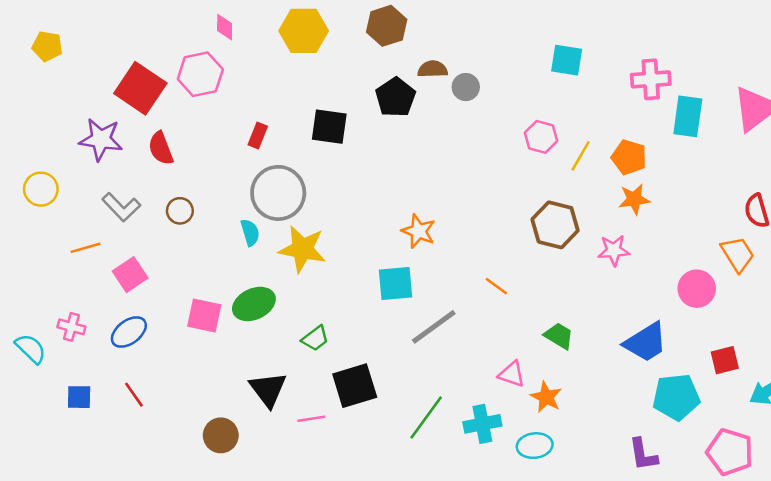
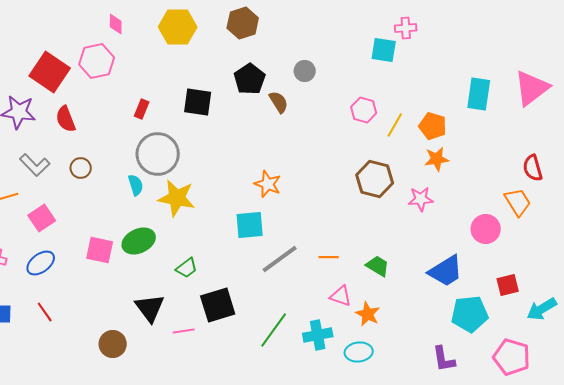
brown semicircle: (433, 69) -> (279, 102), moved, turned 60
pink cross: (651, 79) -> (406, 28), moved, size x0.7
orange line: (496, 286) -> (329, 257), moved, turned -36

